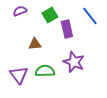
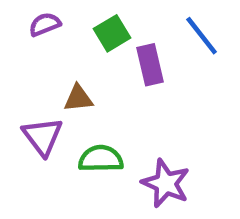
purple star: (74, 62) -> (166, 183), moved
purple triangle: (19, 75) -> (43, 136), moved

